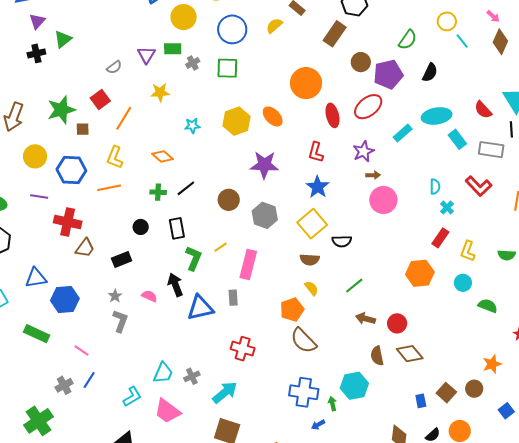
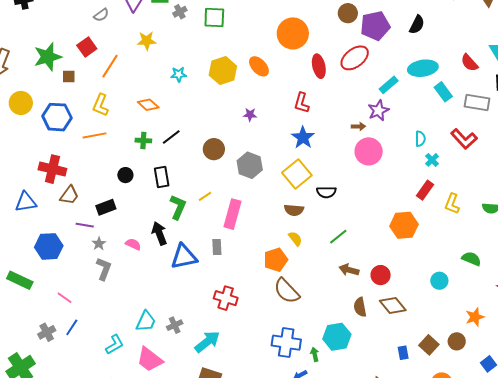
purple star: (363, 151) -> (378, 110), moved
purple star: (264, 165) -> (250, 115), size x0.5
purple line: (39, 196) -> (85, 225), moved
blue triangle: (36, 278) -> (26, 202), moved
cyan circle: (463, 283) -> (439, 281), moved

